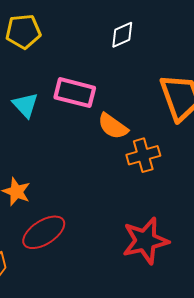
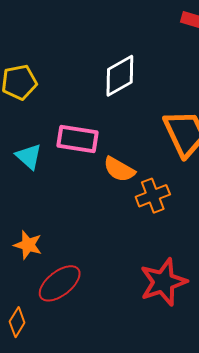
white diamond: (122, 35) -> (120, 76), size x1.5

